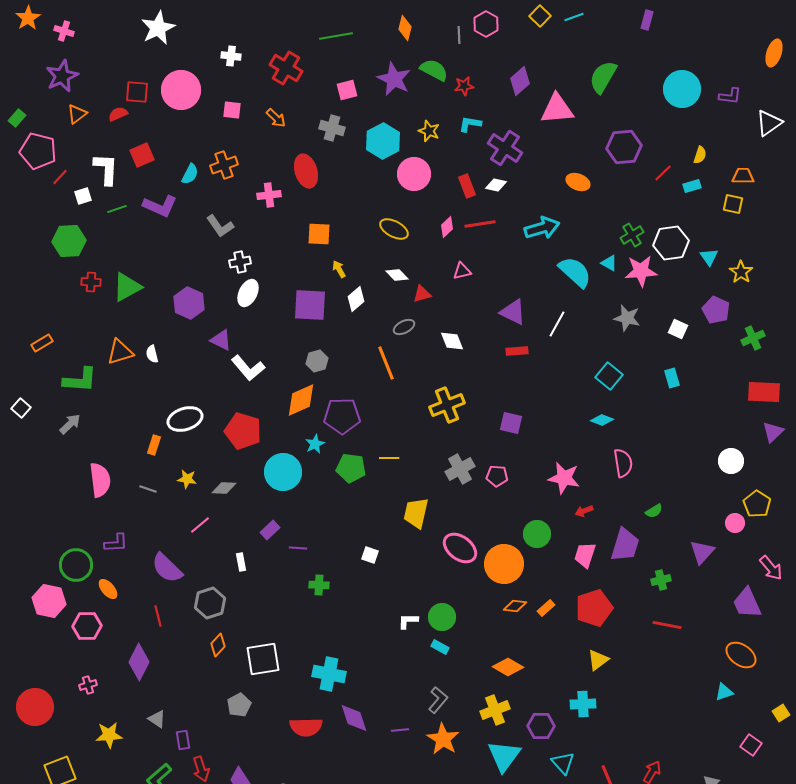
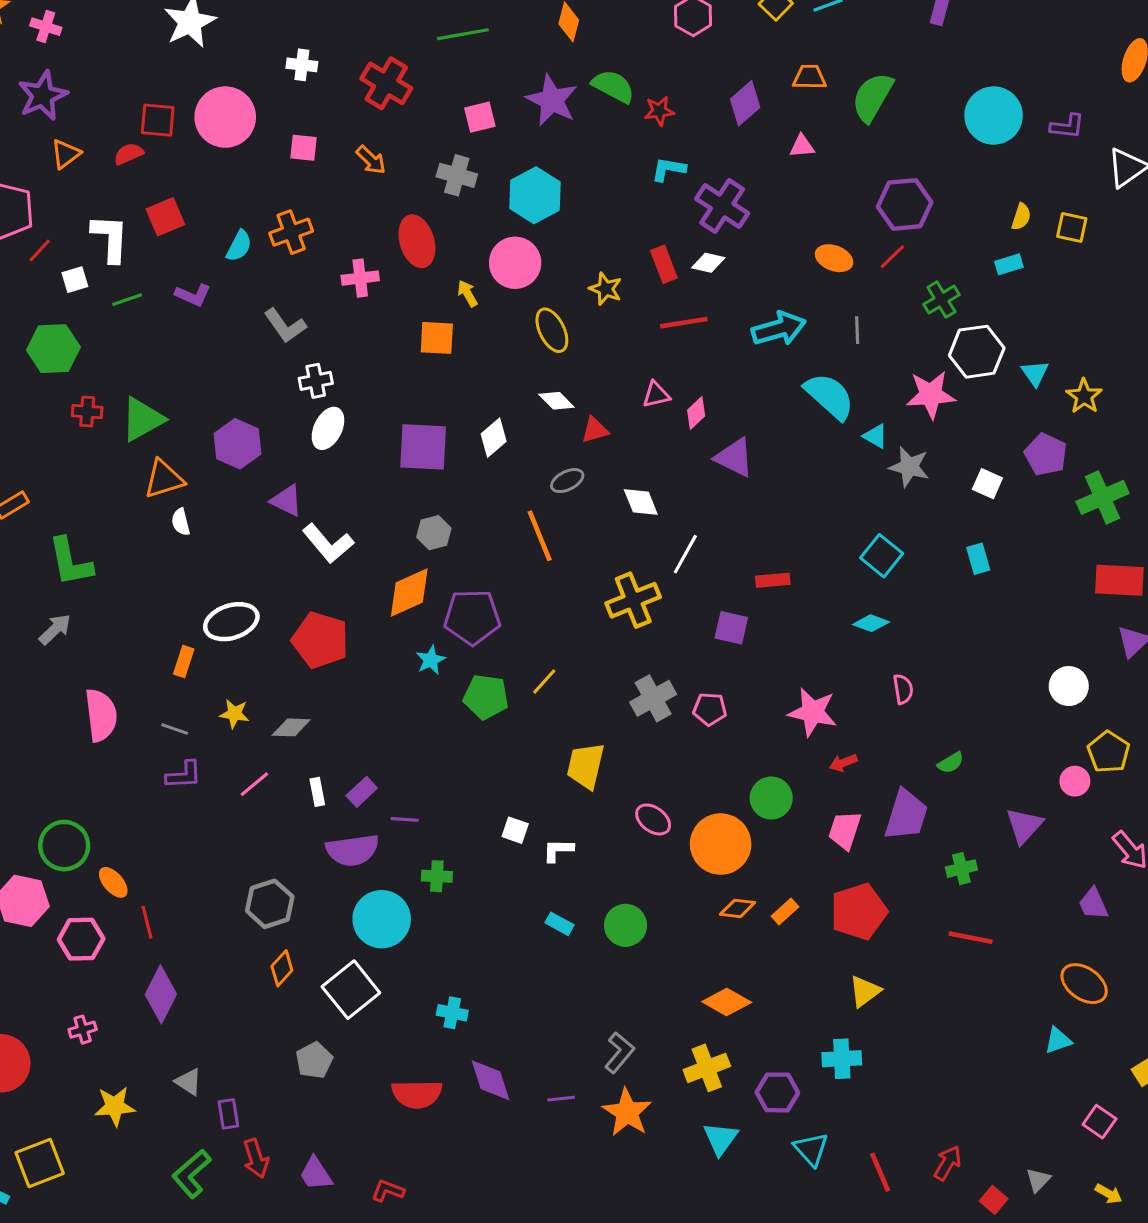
gray line: (459, 35) -> (857, 330), moved
pink triangle: (557, 109) -> (802, 146), size x0.5
yellow star: (429, 131) -> (606, 289), moved
red line: (663, 173) -> (892, 257), moved
pink circle: (414, 174) -> (515, 263), moved
orange trapezoid: (743, 176) -> (810, 77), moved
yellow square: (733, 204) -> (1072, 227), moved
purple L-shape: (160, 206) -> (193, 295), size x0.7
pink diamond: (447, 227) -> (696, 413), moved
yellow ellipse: (394, 229) -> (552, 330), turned 36
green cross: (632, 235) -> (941, 300), moved
cyan triangle: (609, 263) -> (875, 436), moved
yellow arrow: (339, 269) -> (468, 293), moved
white line: (557, 324) -> (685, 554), moved
green cross: (753, 338) -> (1102, 497), size x1.4
red rectangle: (517, 351) -> (773, 580), moved
orange triangle: (120, 352) -> (164, 479), moved
green L-shape: (80, 380) -> (70, 562), turned 75
yellow line: (389, 458) -> (544, 681), turned -48
pink semicircle: (623, 463) -> (903, 689), size x0.7
cyan circle: (283, 472) -> (382, 919), moved
purple L-shape: (116, 543) -> (184, 775), moved
pink ellipse: (460, 548) -> (653, 819), size x0.7
white rectangle: (241, 562) -> (317, 792), moved
purple semicircle: (167, 568) -> (353, 850), moved, turned -52
purple trapezoid: (747, 603) -> (1093, 904), size x0.7
red line: (158, 616) -> (147, 922), moved
white L-shape: (408, 621) -> (558, 850), moved
cyan rectangle: (440, 647) -> (560, 924), moved
white square: (263, 659) -> (351, 990), turned -30
cyan cross: (329, 674) -> (452, 1013), size x0.6
cyan triangle: (504, 756) -> (721, 1138), size x0.7

